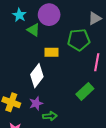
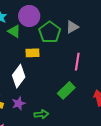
gray triangle: (95, 18) -> (72, 27), moved
green pentagon: (79, 40) -> (50, 32), moved, turned -30
green arrow: (50, 116) -> (41, 114), moved

